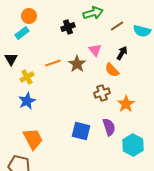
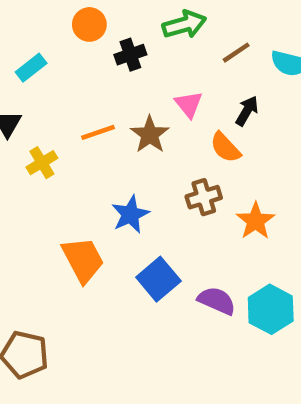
orange circle: (29, 16) -> (89, 24), moved
blue star: (27, 101) -> (130, 214), moved
purple semicircle: (109, 127) -> (217, 301), moved, turned -48
blue square: (81, 131) -> (158, 279), turned 36
orange trapezoid: (33, 139) -> (83, 260), moved

